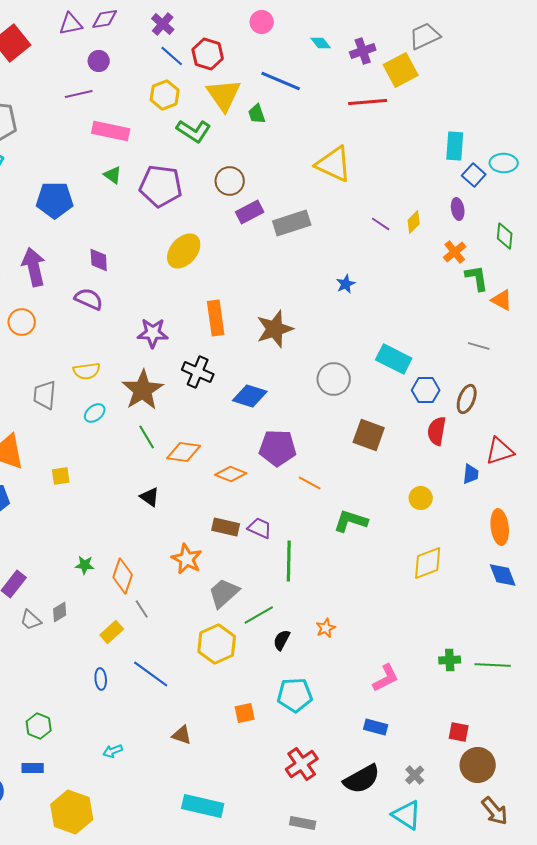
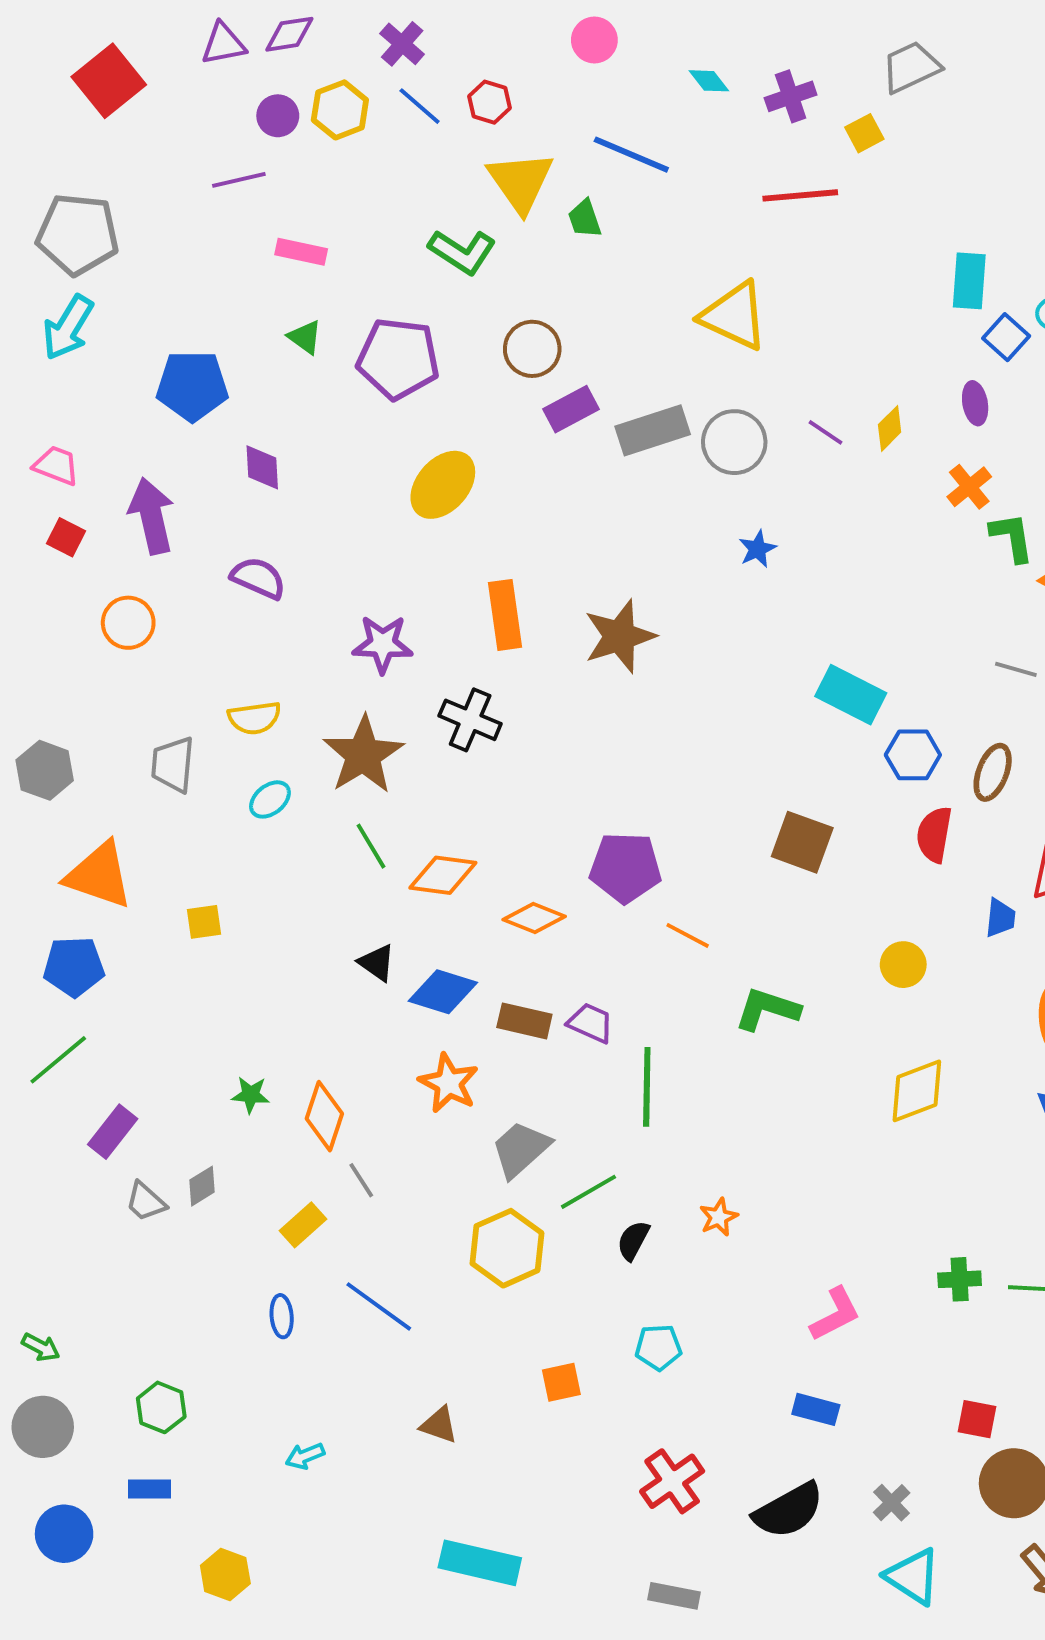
red hexagon: (208, 54) -> (489, 102), size x0.7
yellow square: (401, 70) -> (864, 133), size x0.6
yellow hexagon: (165, 95) -> (340, 110), moved
pink rectangle: (111, 131) -> (301, 252), size x0.7
purple diamond: (99, 260) -> (262, 467), moved
gray circle: (334, 379) -> (734, 442), moved
blue diamond: (250, 396) -> (443, 992), moved
cyan pentagon: (295, 695) -> (658, 1347), size x0.7
yellow hexagon: (72, 812) -> (225, 1575), size x0.6
cyan triangle: (407, 815) -> (913, 1576), moved

